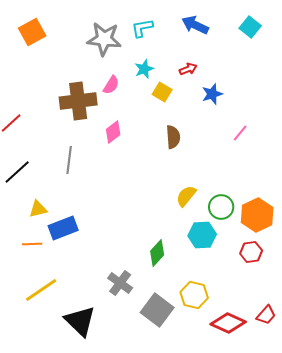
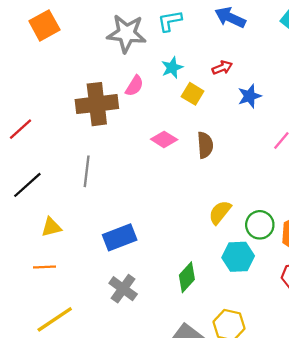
pink diamond: (113, 132) -> (164, 139), moved, turned 70
blue rectangle: (63, 228) -> (120, 237), moved
gray cross: (120, 283) -> (123, 289), moved

